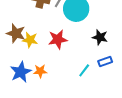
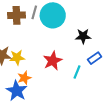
red star: (58, 39) -> (53, 61), moved
orange star: (40, 71) -> (24, 78), moved

